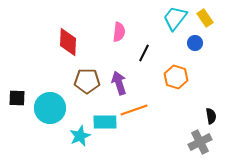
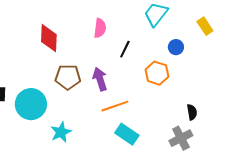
yellow rectangle: (205, 18) -> (205, 26), moved
blue circle: (195, 43) -> (176, 47), moved
cyan rectangle: (105, 122) -> (127, 134), moved, turned 35

